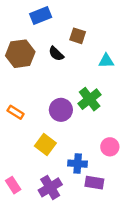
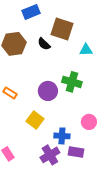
brown square: (78, 36) -> (62, 29), size x1.6
green cross: (90, 99) -> (72, 82), turned -36
purple cross: (50, 187) -> (50, 155), moved

